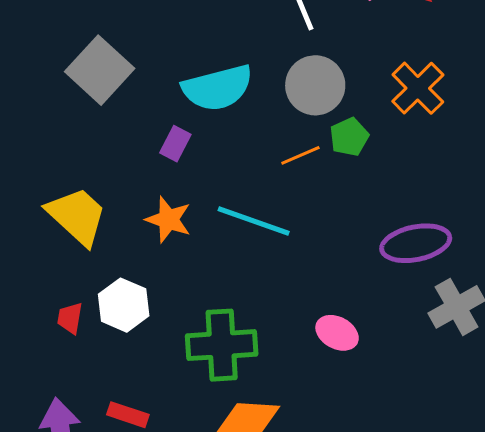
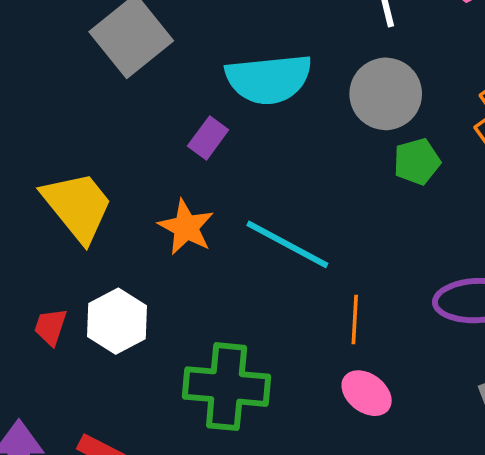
orange line: (300, 155) -> (355, 319), moved, turned -72

